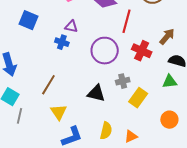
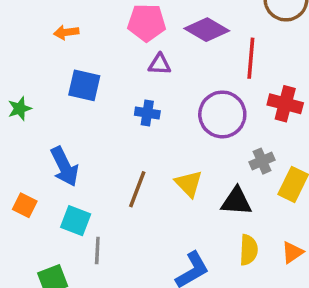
purple triangle: (71, 26) -> (160, 64), moved
black triangle: (96, 93) -> (236, 201), moved
yellow triangle: (59, 112) -> (189, 184), moved

